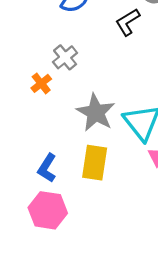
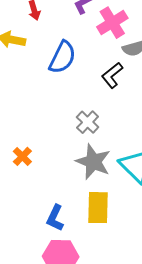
gray cross: (65, 57) -> (88, 122), moved
orange cross: (41, 83) -> (22, 156), moved

